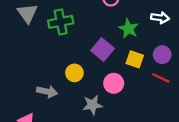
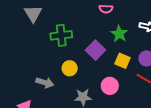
green cross: (61, 22) -> (61, 35), moved
pink circle: (114, 83) -> (110, 86), moved

